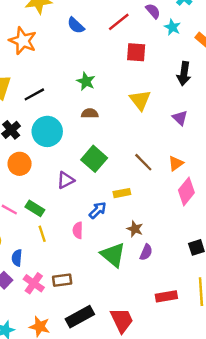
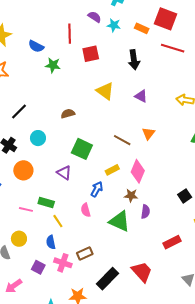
red line: (119, 22) -> (70, 34), turned -36
green star: (86, 81) -> (53, 65), moved
cyan circle: (47, 131) -> (38, 138), size x0.6
purple triangle: (66, 180) -> (64, 173), turned -42
pink diamond: (186, 191) -> (138, 171), moved
blue semicircle: (17, 258) -> (51, 242), moved

